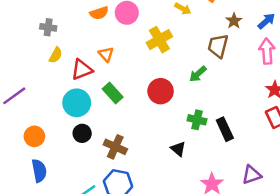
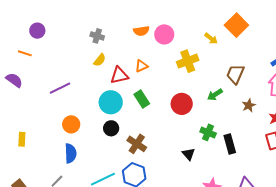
brown star: (234, 21) -> (249, 105), moved
orange triangle: (106, 54) -> (142, 66), turned 40

